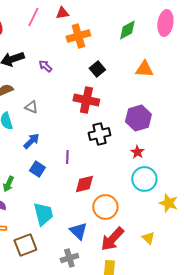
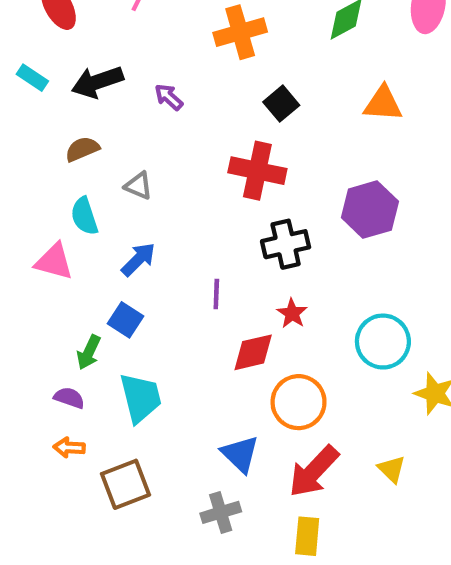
red star: (137, 152) -> (292, 313), moved
blue square: (37, 169) -> (125, 320), moved
cyan trapezoid: (43, 214) -> (141, 398), moved

